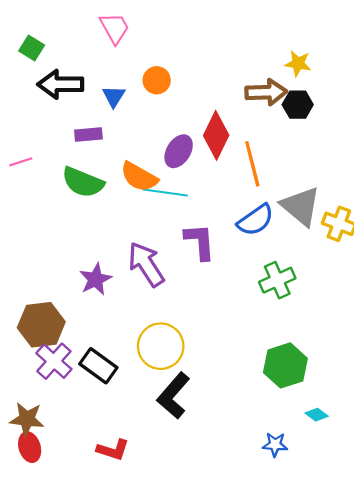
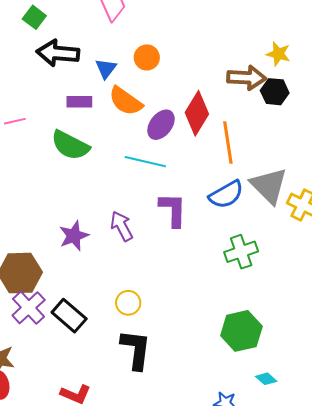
orange semicircle: (139, 177) -> (126, 101), moved
purple arrow: (146, 264) -> (122, 226), size x0.7
yellow circle: (161, 346) -> (128, 303), size x0.6
black L-shape: (174, 396) -> (136, 349), turned 141

